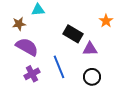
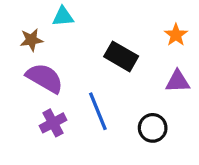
purple triangle: (90, 49) -> (178, 81), moved

